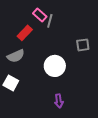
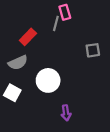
pink rectangle: (40, 15) -> (65, 12), moved, turned 32
white circle: (55, 66) -> (48, 80), moved

